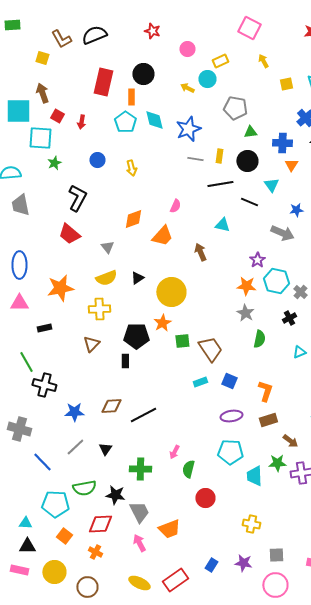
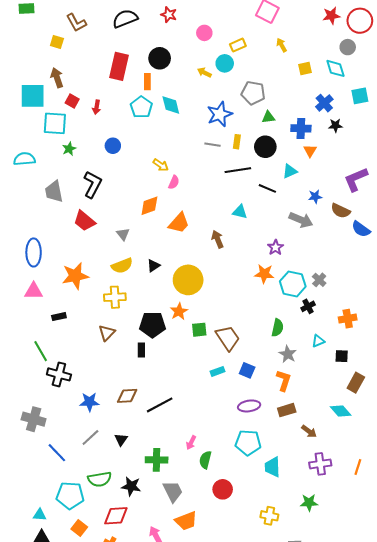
black semicircle: (94, 35) -> (125, 19), moved
blue star: (188, 129) -> (220, 114), moved
yellow arrow: (131, 168) -> (161, 165), moved, turned -42
cyan triangle: (271, 185) -> (290, 171), turned 42
gray trapezoid: (20, 205) -> (54, 191), moved
pink semicircle: (175, 206) -> (174, 182), moved
cyan hexagon: (276, 281) -> (293, 284), moved
gray star: (245, 313) -> (288, 354), moved
green star: (277, 463) -> (309, 503), moved
gray trapezoid: (139, 512) -> (173, 491), moved

